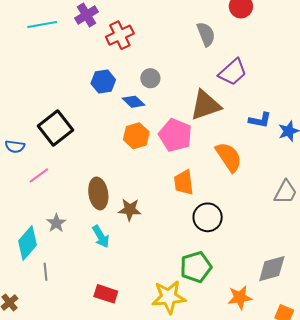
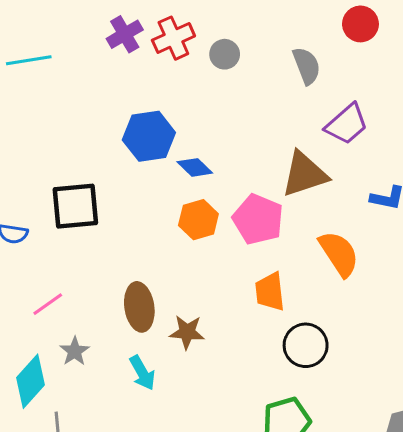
cyan line: (42, 24) -> (29, 60), moved
red cross: (120, 35) -> (173, 38), moved
gray circle: (150, 78) -> (225, 54), moved
blue hexagon: (103, 82) -> (149, 136), size x1.4
black square: (56, 128) -> (75, 206), turned 32
pink line: (39, 175) -> (48, 304), moved

